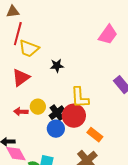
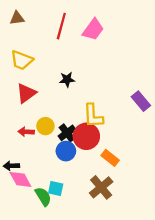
red line: (18, 34) -> (61, 26), moved
pink trapezoid: (108, 35) -> (93, 30), moved
yellow trapezoid: (29, 49) -> (22, 60), moved

